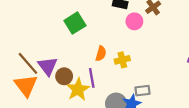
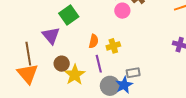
brown line: (28, 63) -> (28, 54), turned 35
purple triangle: (48, 66) -> (51, 36), moved
purple line: (92, 78) -> (99, 64), moved

